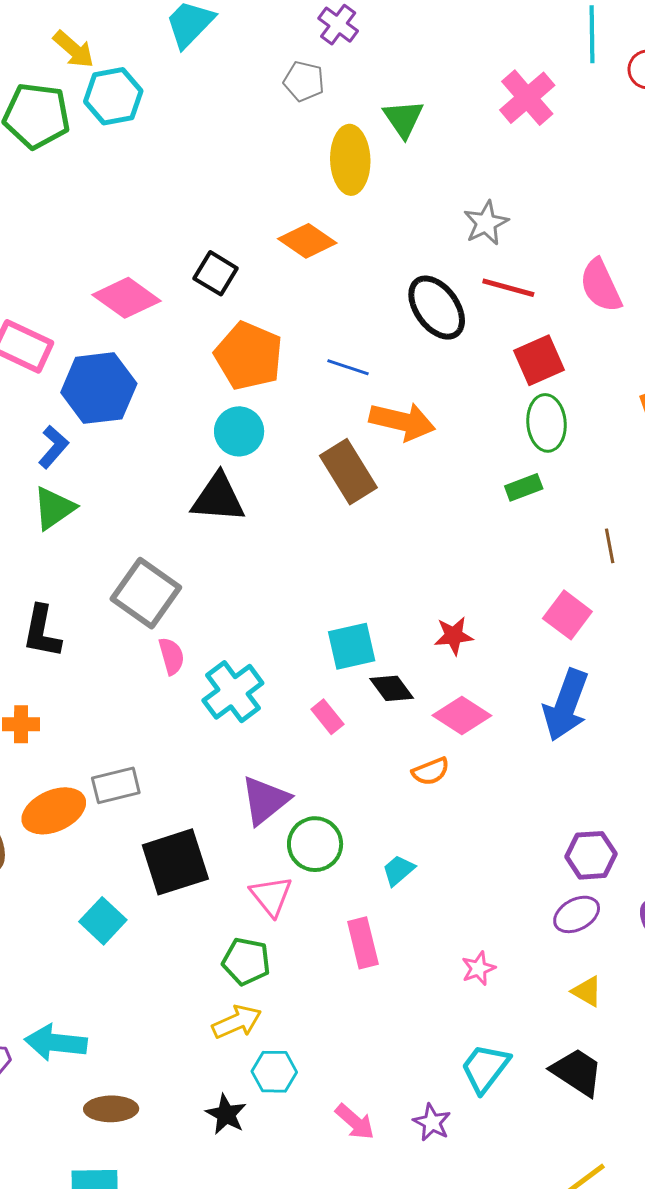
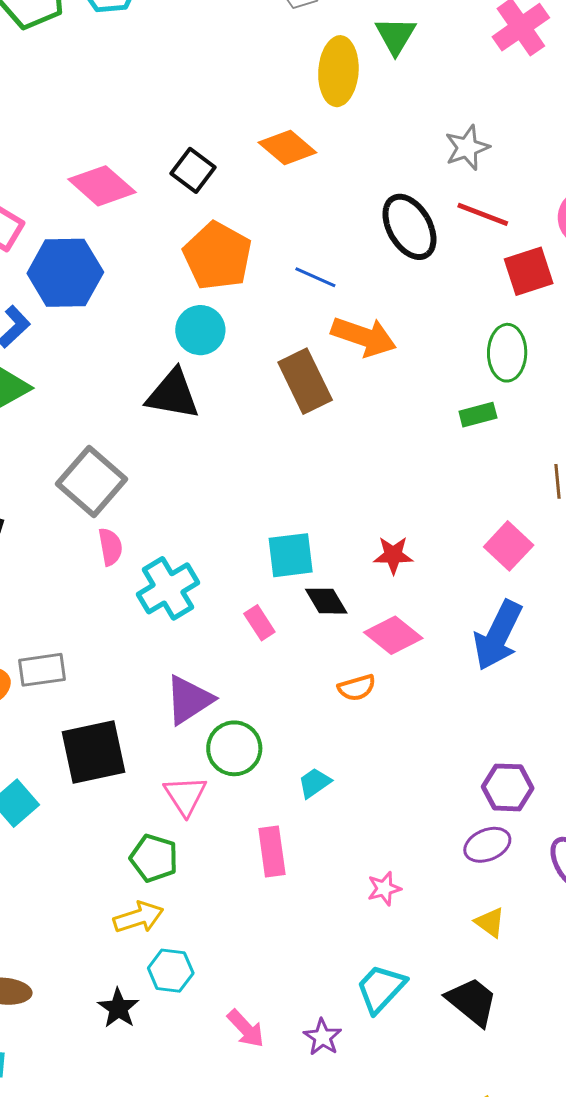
red square: (539, 360) -> (529, 271), moved

